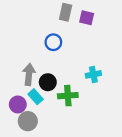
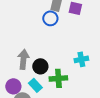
blue circle: (53, 42) -> (50, 18), moved
cyan rectangle: (36, 97) -> (35, 85), moved

